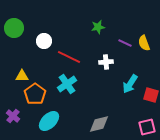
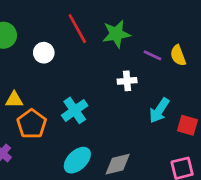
green star: (98, 27) -> (116, 34), size x1.5
red line: (69, 57) -> (77, 29), moved, turned 35
cyan ellipse: (49, 121) -> (77, 160), moved

